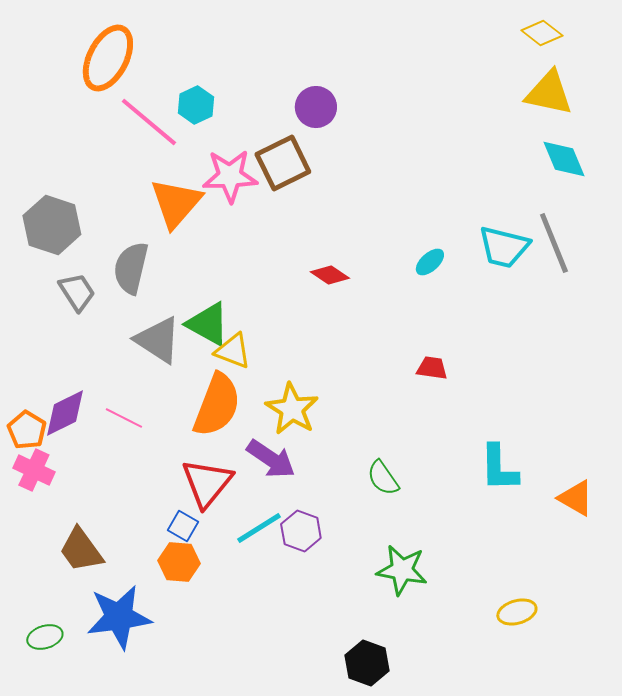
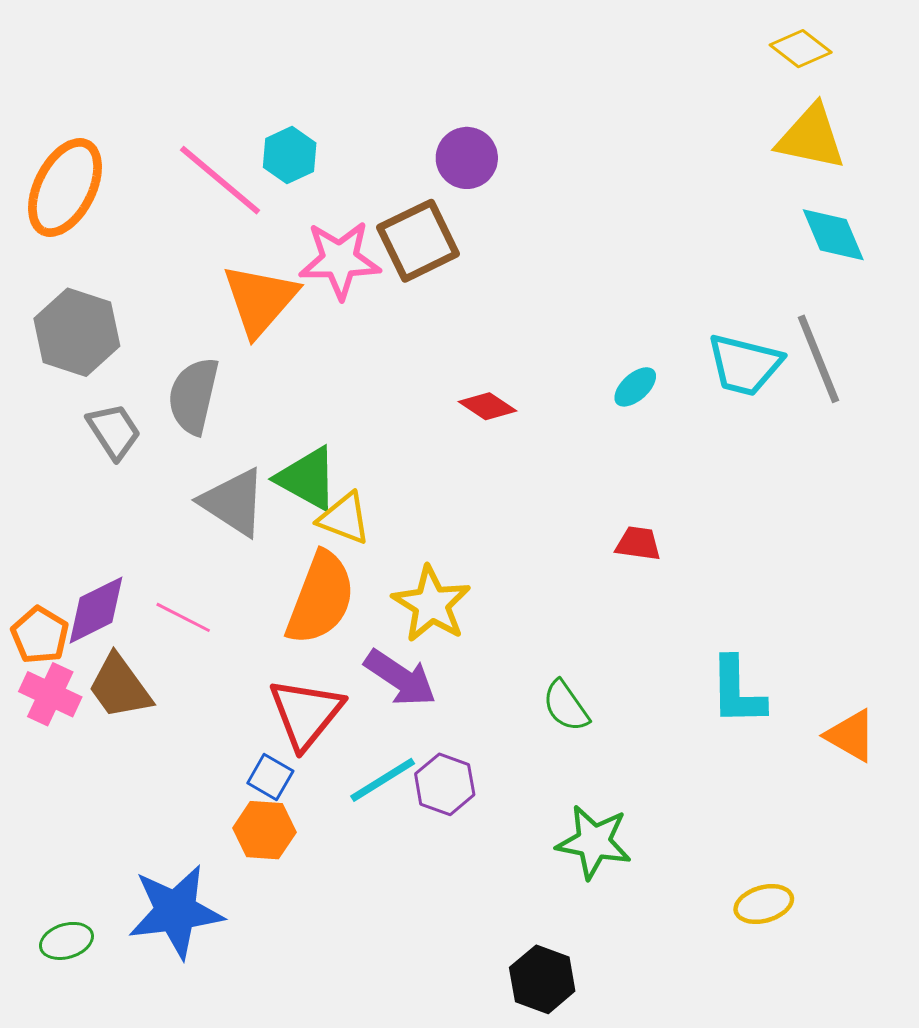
orange ellipse: (108, 58) -> (65, 188), moved
brown trapezoid: (81, 550) -> (120, 687), moved

